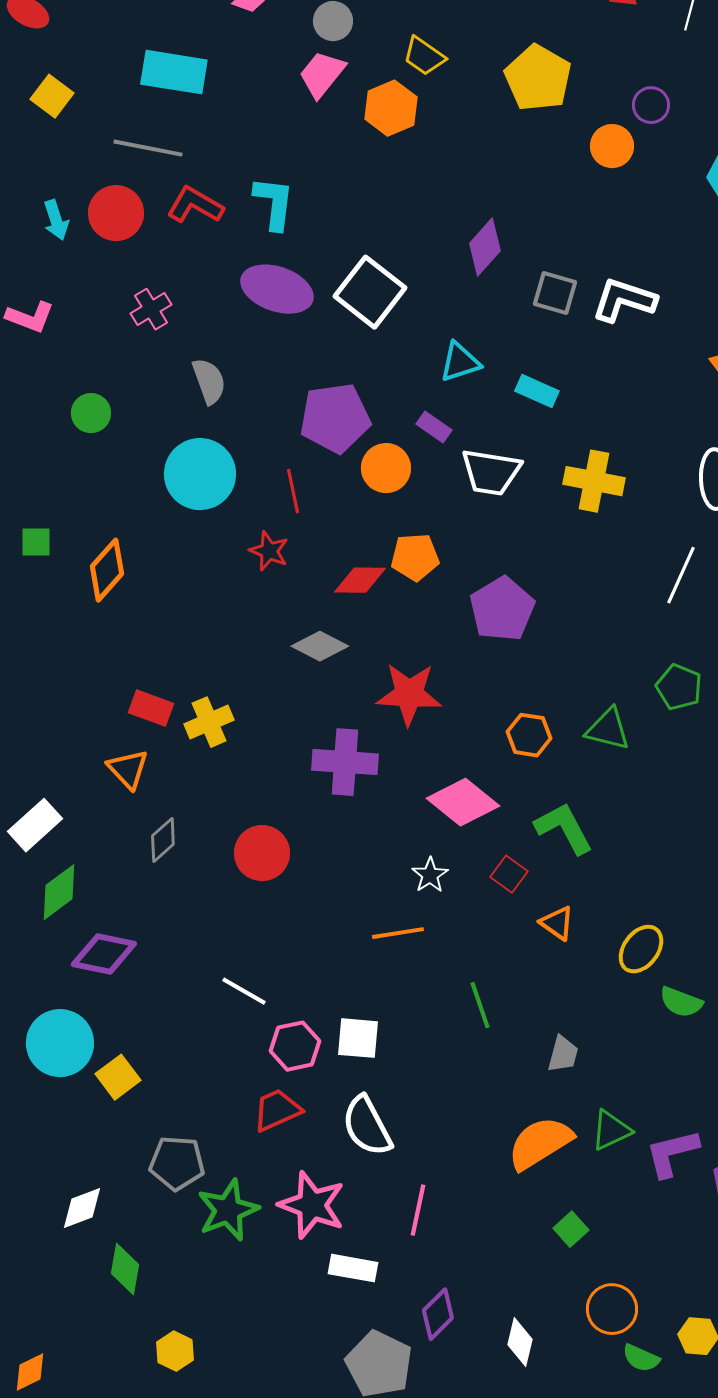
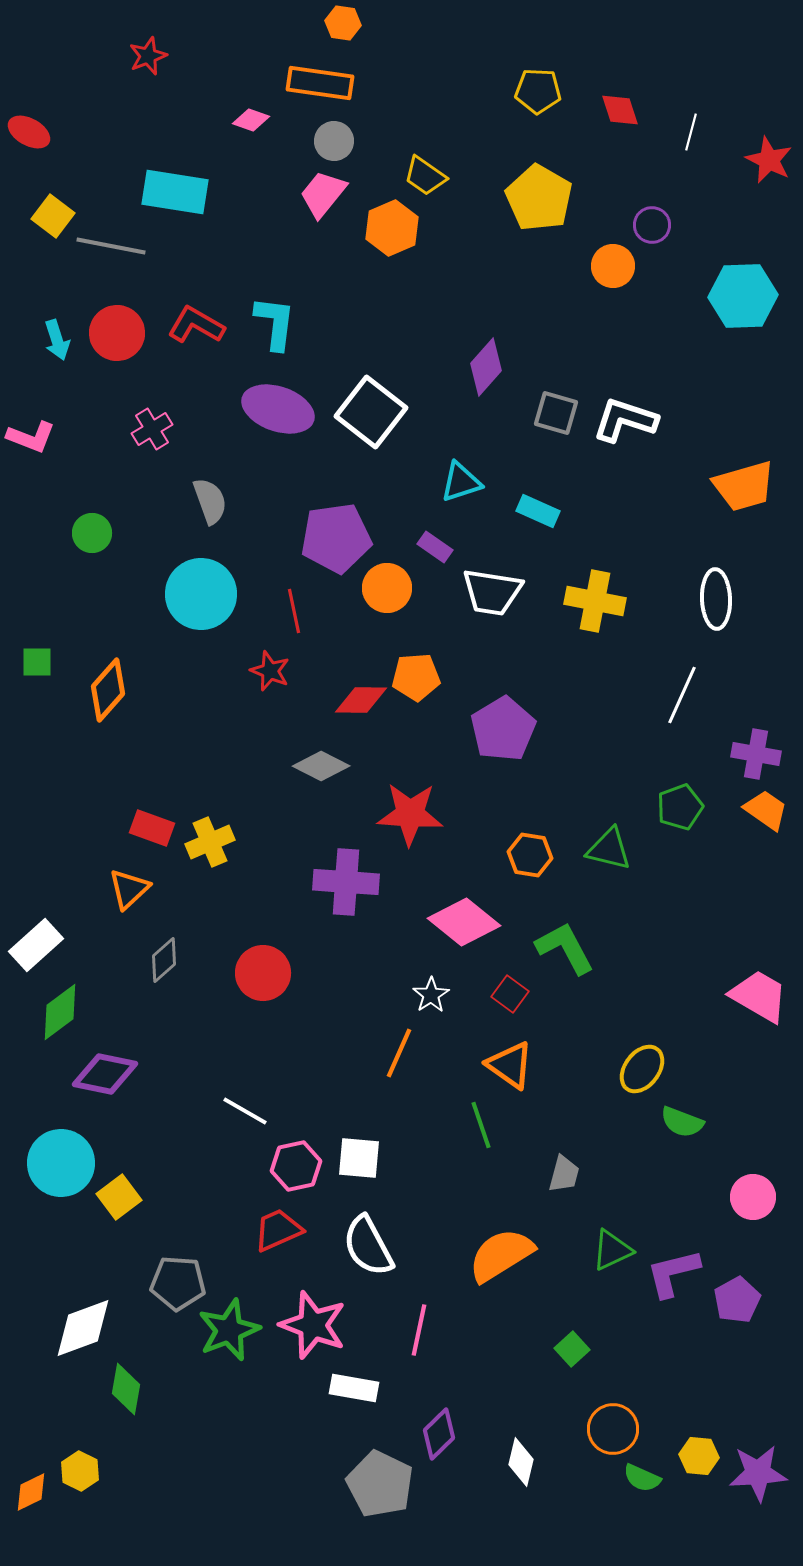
gray line: (148, 148) -> (111, 246), moved
green pentagon: (679, 687) -> (680, 807), turned 30
orange triangle: (128, 769) -> (129, 889), turned 30
orange triangle: (557, 923) -> (510, 1065), moved, size x1.4
orange line: (398, 933) -> (399, 1053), turned -57
orange semicircle: (540, 1143) -> (501, 1255), moved
white diamond: (82, 1208) -> (83, 1328), size x1.4
yellow hexagon: (175, 1351) -> (80, 1471), moved

